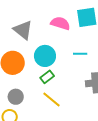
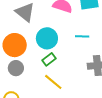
gray circle: (16, 97) -> (16, 68), moved

